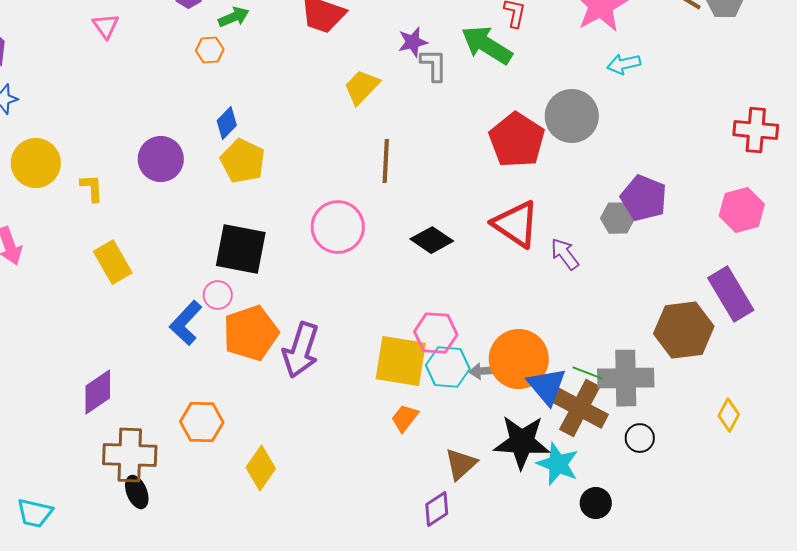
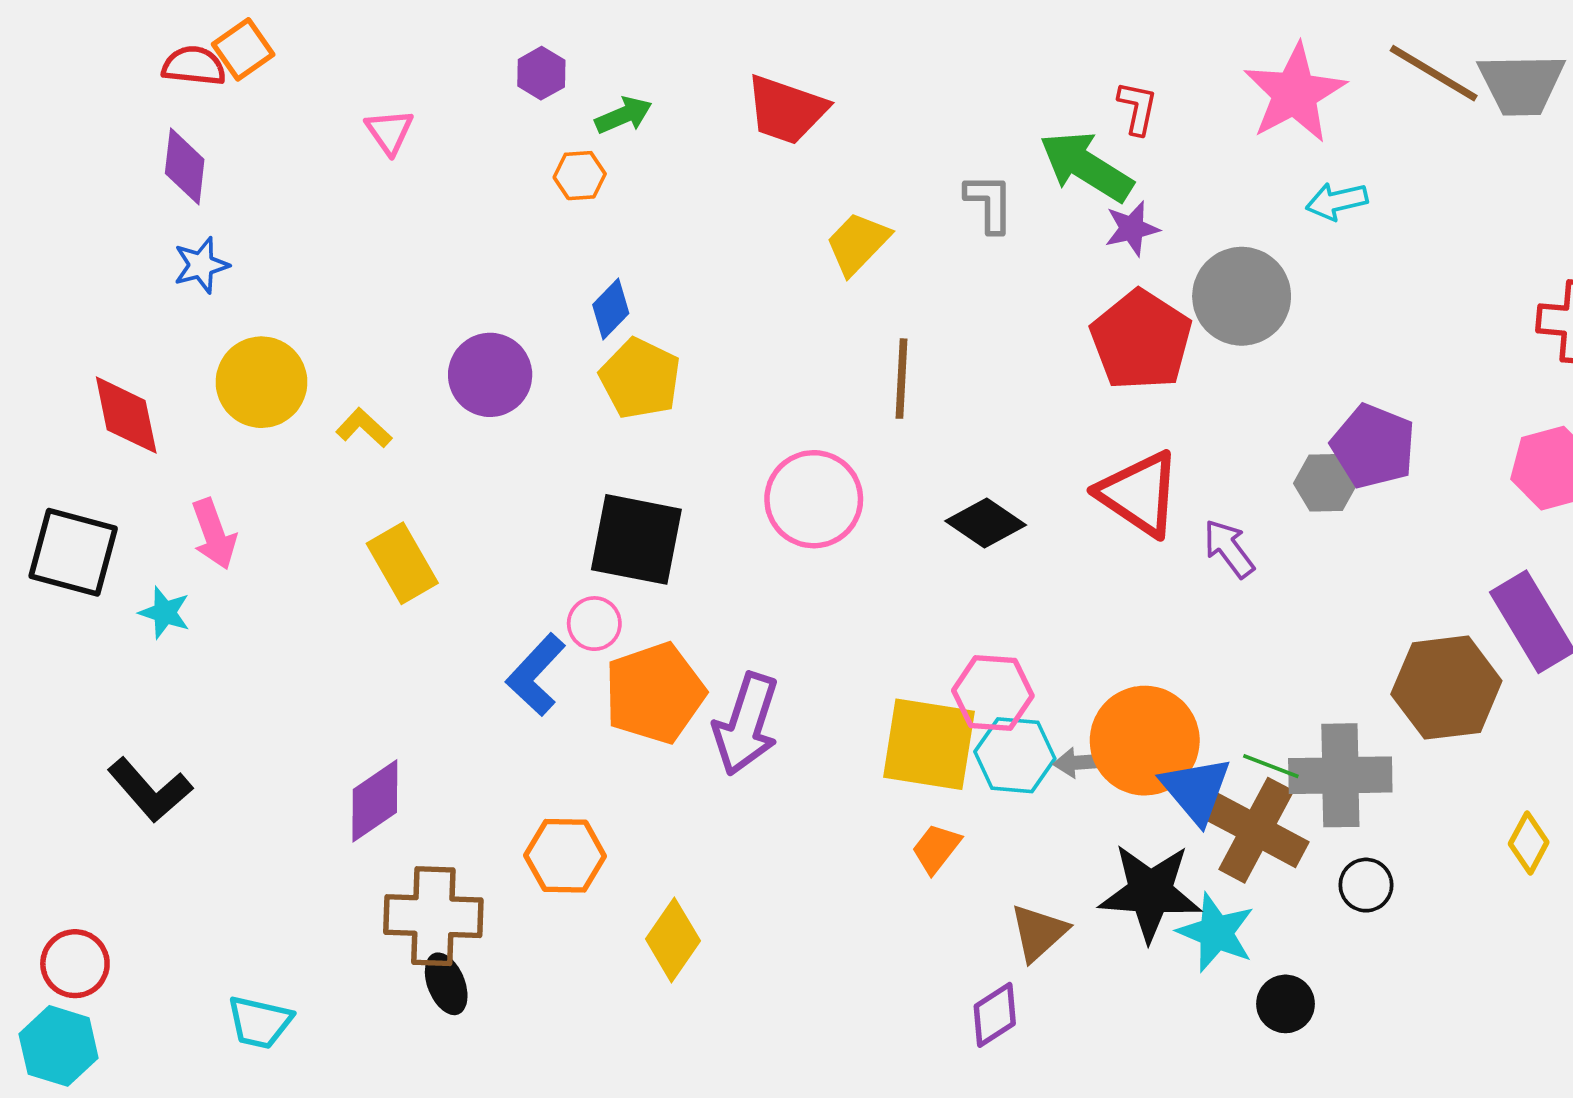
purple star: (413, 42) -> (1132, 229), moved
yellow L-shape: (92, 188) -> (364, 428), turned -44

